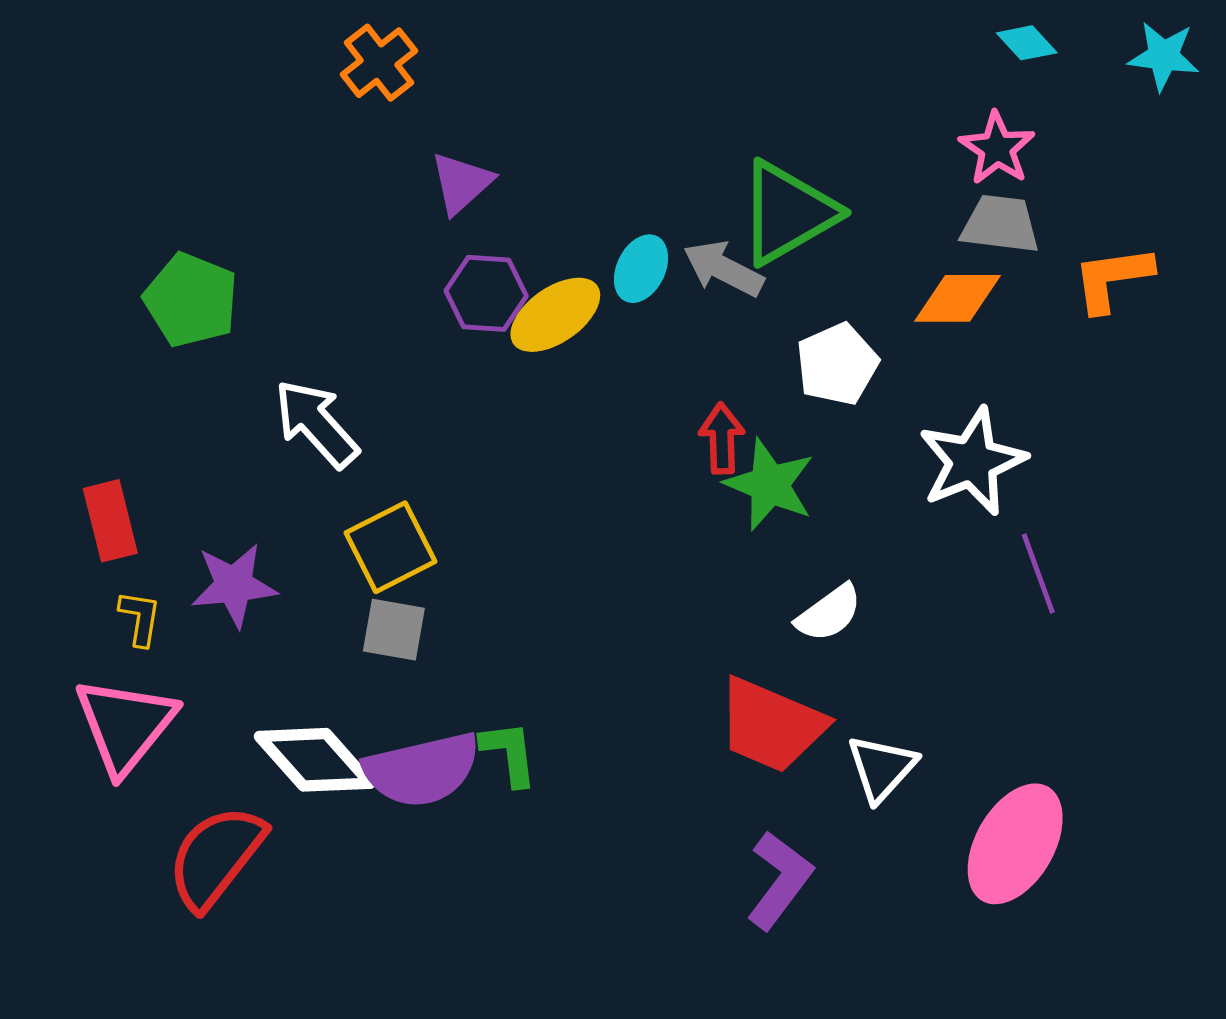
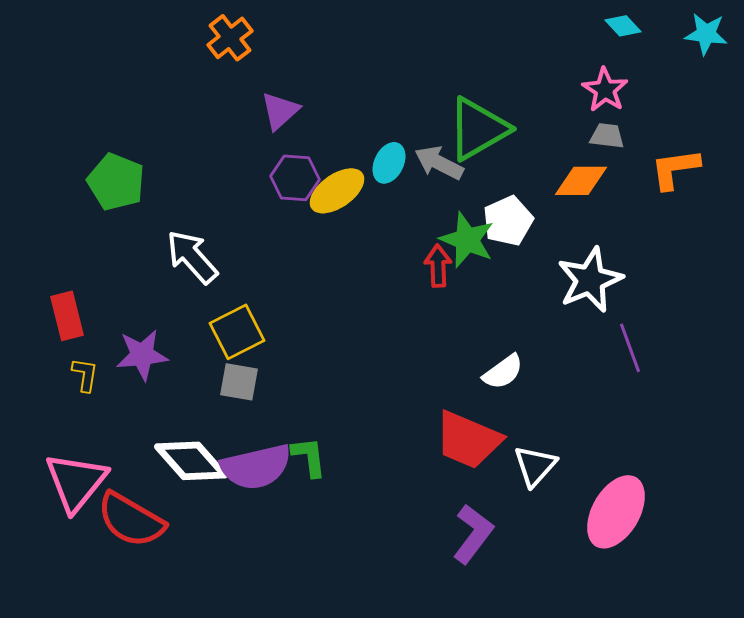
gray trapezoid: (1000, 224) -> (607, 136), size x0.7
green star: (770, 485) -> (467, 240), moved
pink triangle: (125, 725) -> (76, 482), moved
red semicircle: (216, 857) -> (131, 520), turned -98

